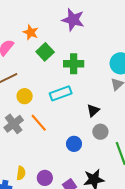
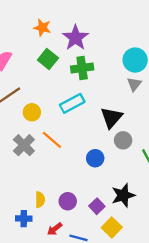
purple star: (73, 20) -> (75, 38), moved, turned 30
orange star: (31, 32) -> (42, 28), moved
black triangle: (93, 110) -> (111, 118), size x1.5

